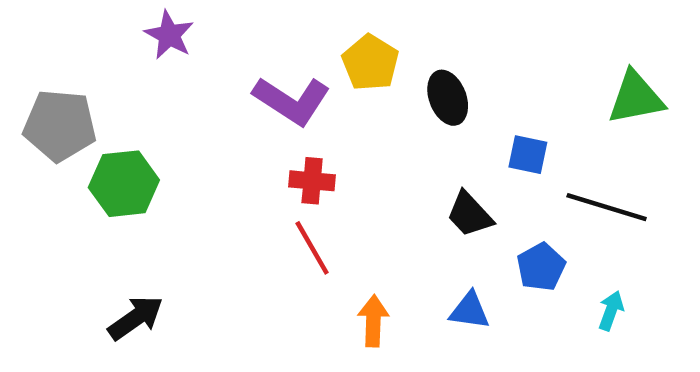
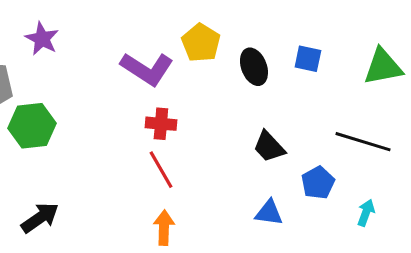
purple star: (169, 35) -> (42, 39), moved
blue square: (528, 155) -> (308, 59), moved
orange arrow: (373, 321) -> (164, 228), moved

